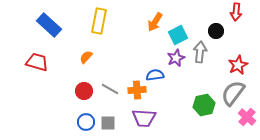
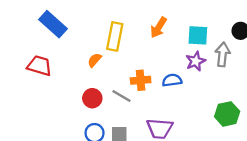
yellow rectangle: (99, 21) -> (115, 36), moved
orange arrow: (155, 22) -> (159, 27), moved
cyan square: (178, 35) -> (198, 35), turned 30
orange cross: (137, 90) -> (141, 80), moved

